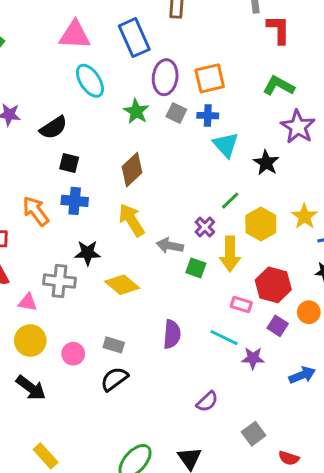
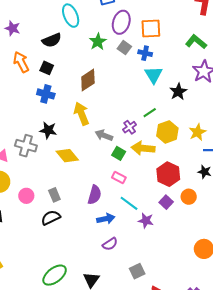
black semicircle: (53, 128) -> (52, 40), moved
orange arrow: (36, 211) -> (21, 62), moved
yellow arrow: (230, 254) -> (143, 148), turned 85
pink rectangle: (241, 305) -> (119, 178), moved
gray rectangle: (114, 345) -> (54, 195), turned 40
blue arrow: (302, 375) -> (106, 219), moved

